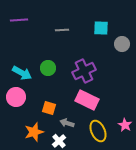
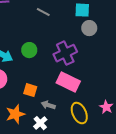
gray line: (62, 30) -> (43, 12), turned 32
gray circle: (122, 44) -> (89, 28), moved

